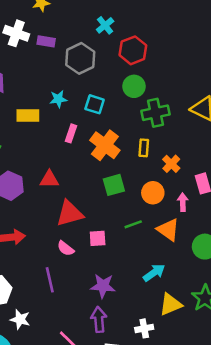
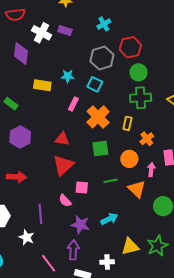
cyan cross: (105, 25) -> (104, 24), moved
white cross: (16, 33) -> (41, 33), moved
gray hexagon: (80, 58) -> (102, 58), moved
green circle: (134, 86) -> (139, 72), moved
red triangle: (49, 179) -> (62, 139), moved
red triangle: (70, 213) -> (63, 165), turned -35
pink semicircle: (66, 248) -> (65, 201), moved
cyan arrow: (154, 273) -> (109, 219), moved
white star: (20, 319) -> (26, 237), moved

